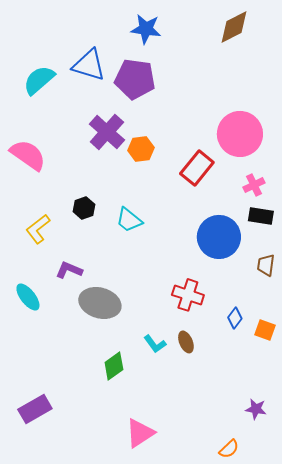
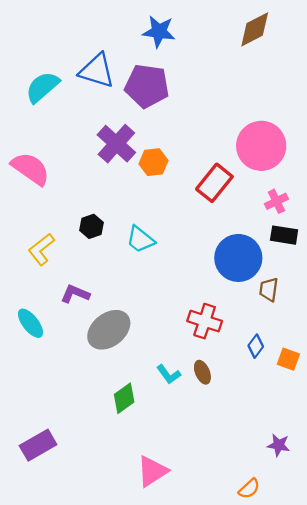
brown trapezoid: (266, 265) -> (269, 289), moved
gray ellipse: (100, 303) -> (109, 330), turned -54

